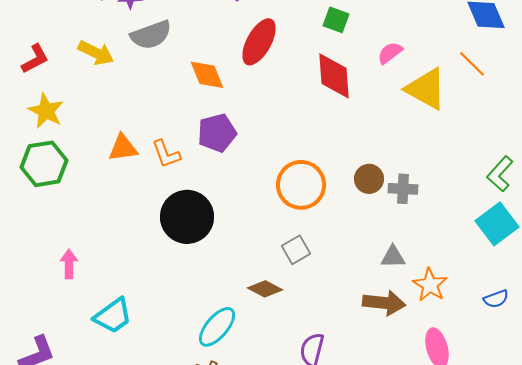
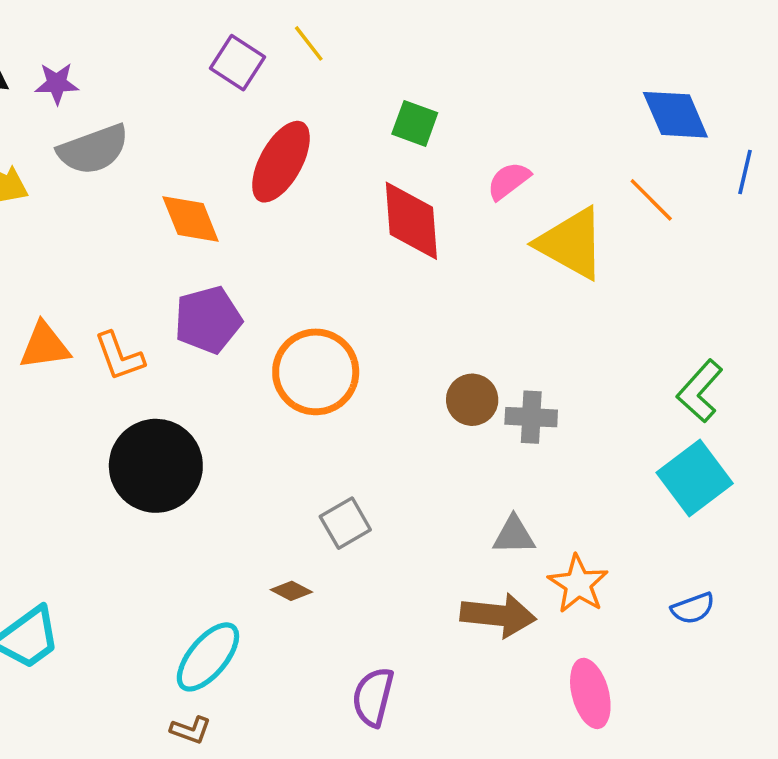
orange circle: (301, 185) -> (316, 372), moved
brown diamond: (265, 289) -> (291, 591), size x0.7

